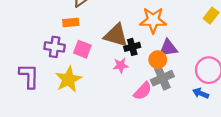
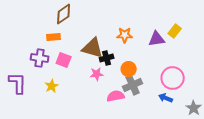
orange star: (153, 20) -> (125, 35), size x0.7
purple triangle: (168, 48) -> (157, 39), moved
yellow star: (68, 79) -> (52, 86), size x0.6
pink semicircle: (143, 91) -> (116, 96), turned -144

